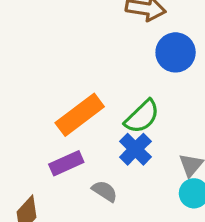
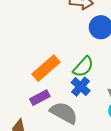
gray semicircle: (105, 191) -> (64, 113), size x1.8

